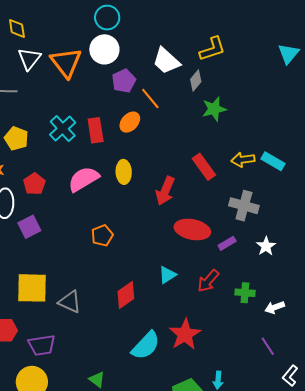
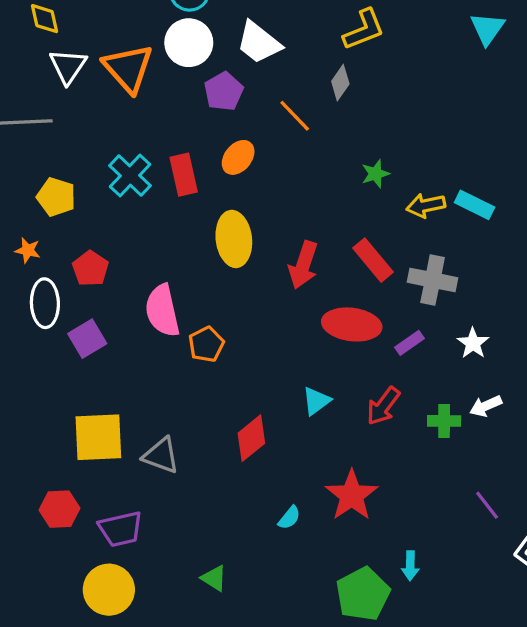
white trapezoid: (166, 61) -> (259, 43), moved
orange line: (150, 99) -> (295, 116), moved
green star: (214, 109) -> (375, 174), moved, size x0.7
red rectangle: (204, 167) -> (373, 260), moved
yellow ellipse: (124, 172) -> (234, 239), size x1.4
pink semicircle: (83, 179) -> (162, 311), moved, turned -68
white arrow: (275, 307) -> (486, 406), moved
cyan semicircle: (146, 345) -> (289, 518), size x0.5

